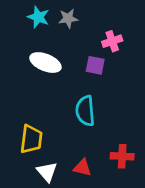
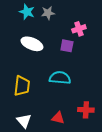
cyan semicircle: (85, 111) -> (60, 78), turned 100
yellow trapezoid: (31, 139) -> (22, 86), moved
white triangle: (47, 172) -> (24, 121), moved

